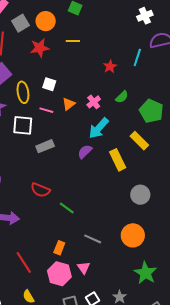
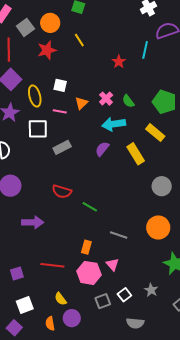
yellow line: (73, 41) -> (79, 40), turned 64
green semicircle: (122, 97) -> (128, 101), moved, turned 104
cyan arrow: (99, 128) -> (114, 124), turned 45
red line: (24, 262) -> (52, 265), turned -45

